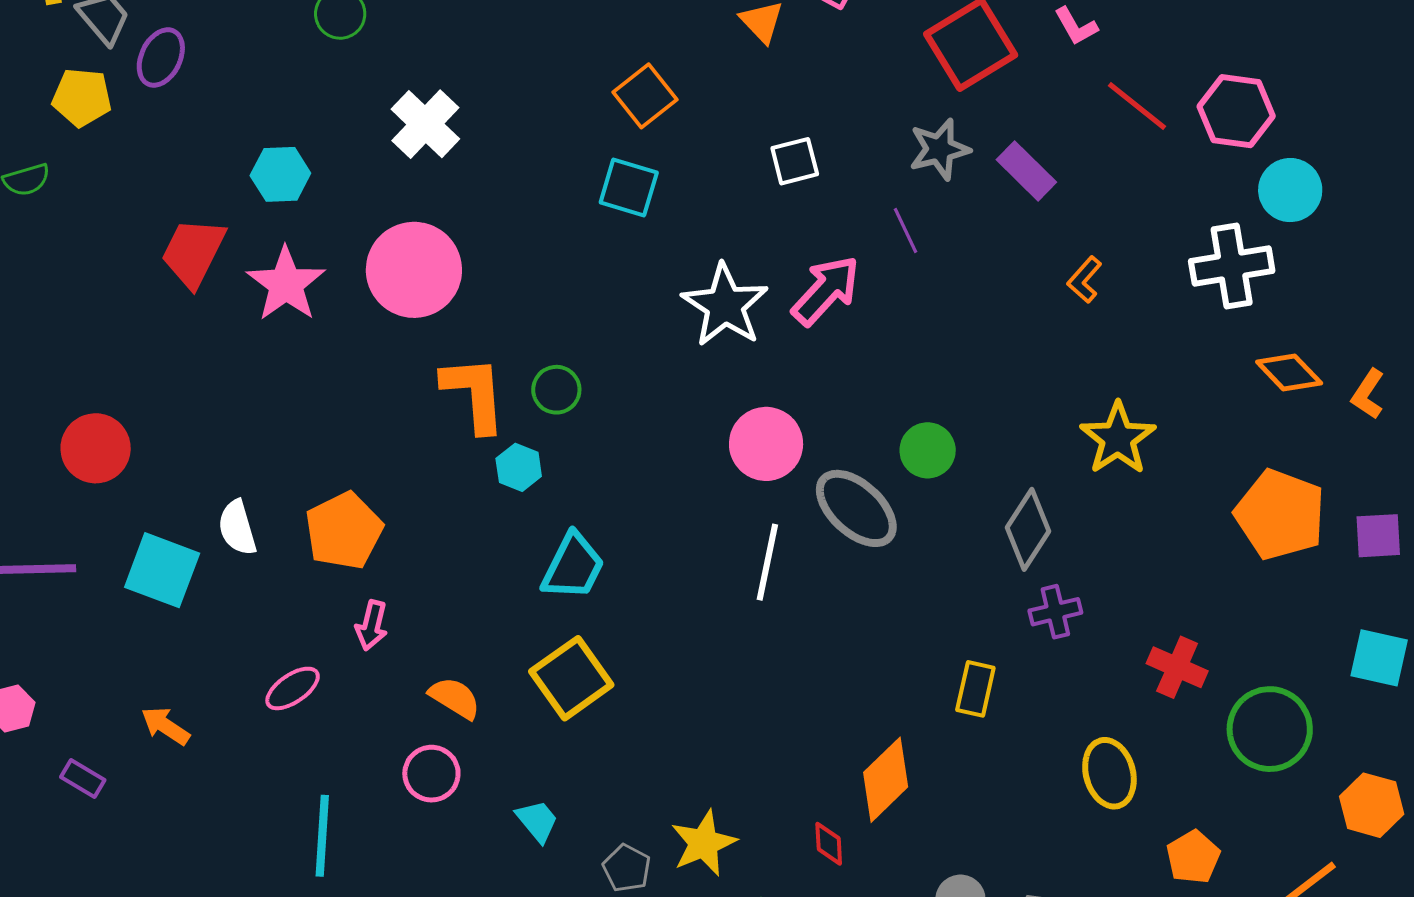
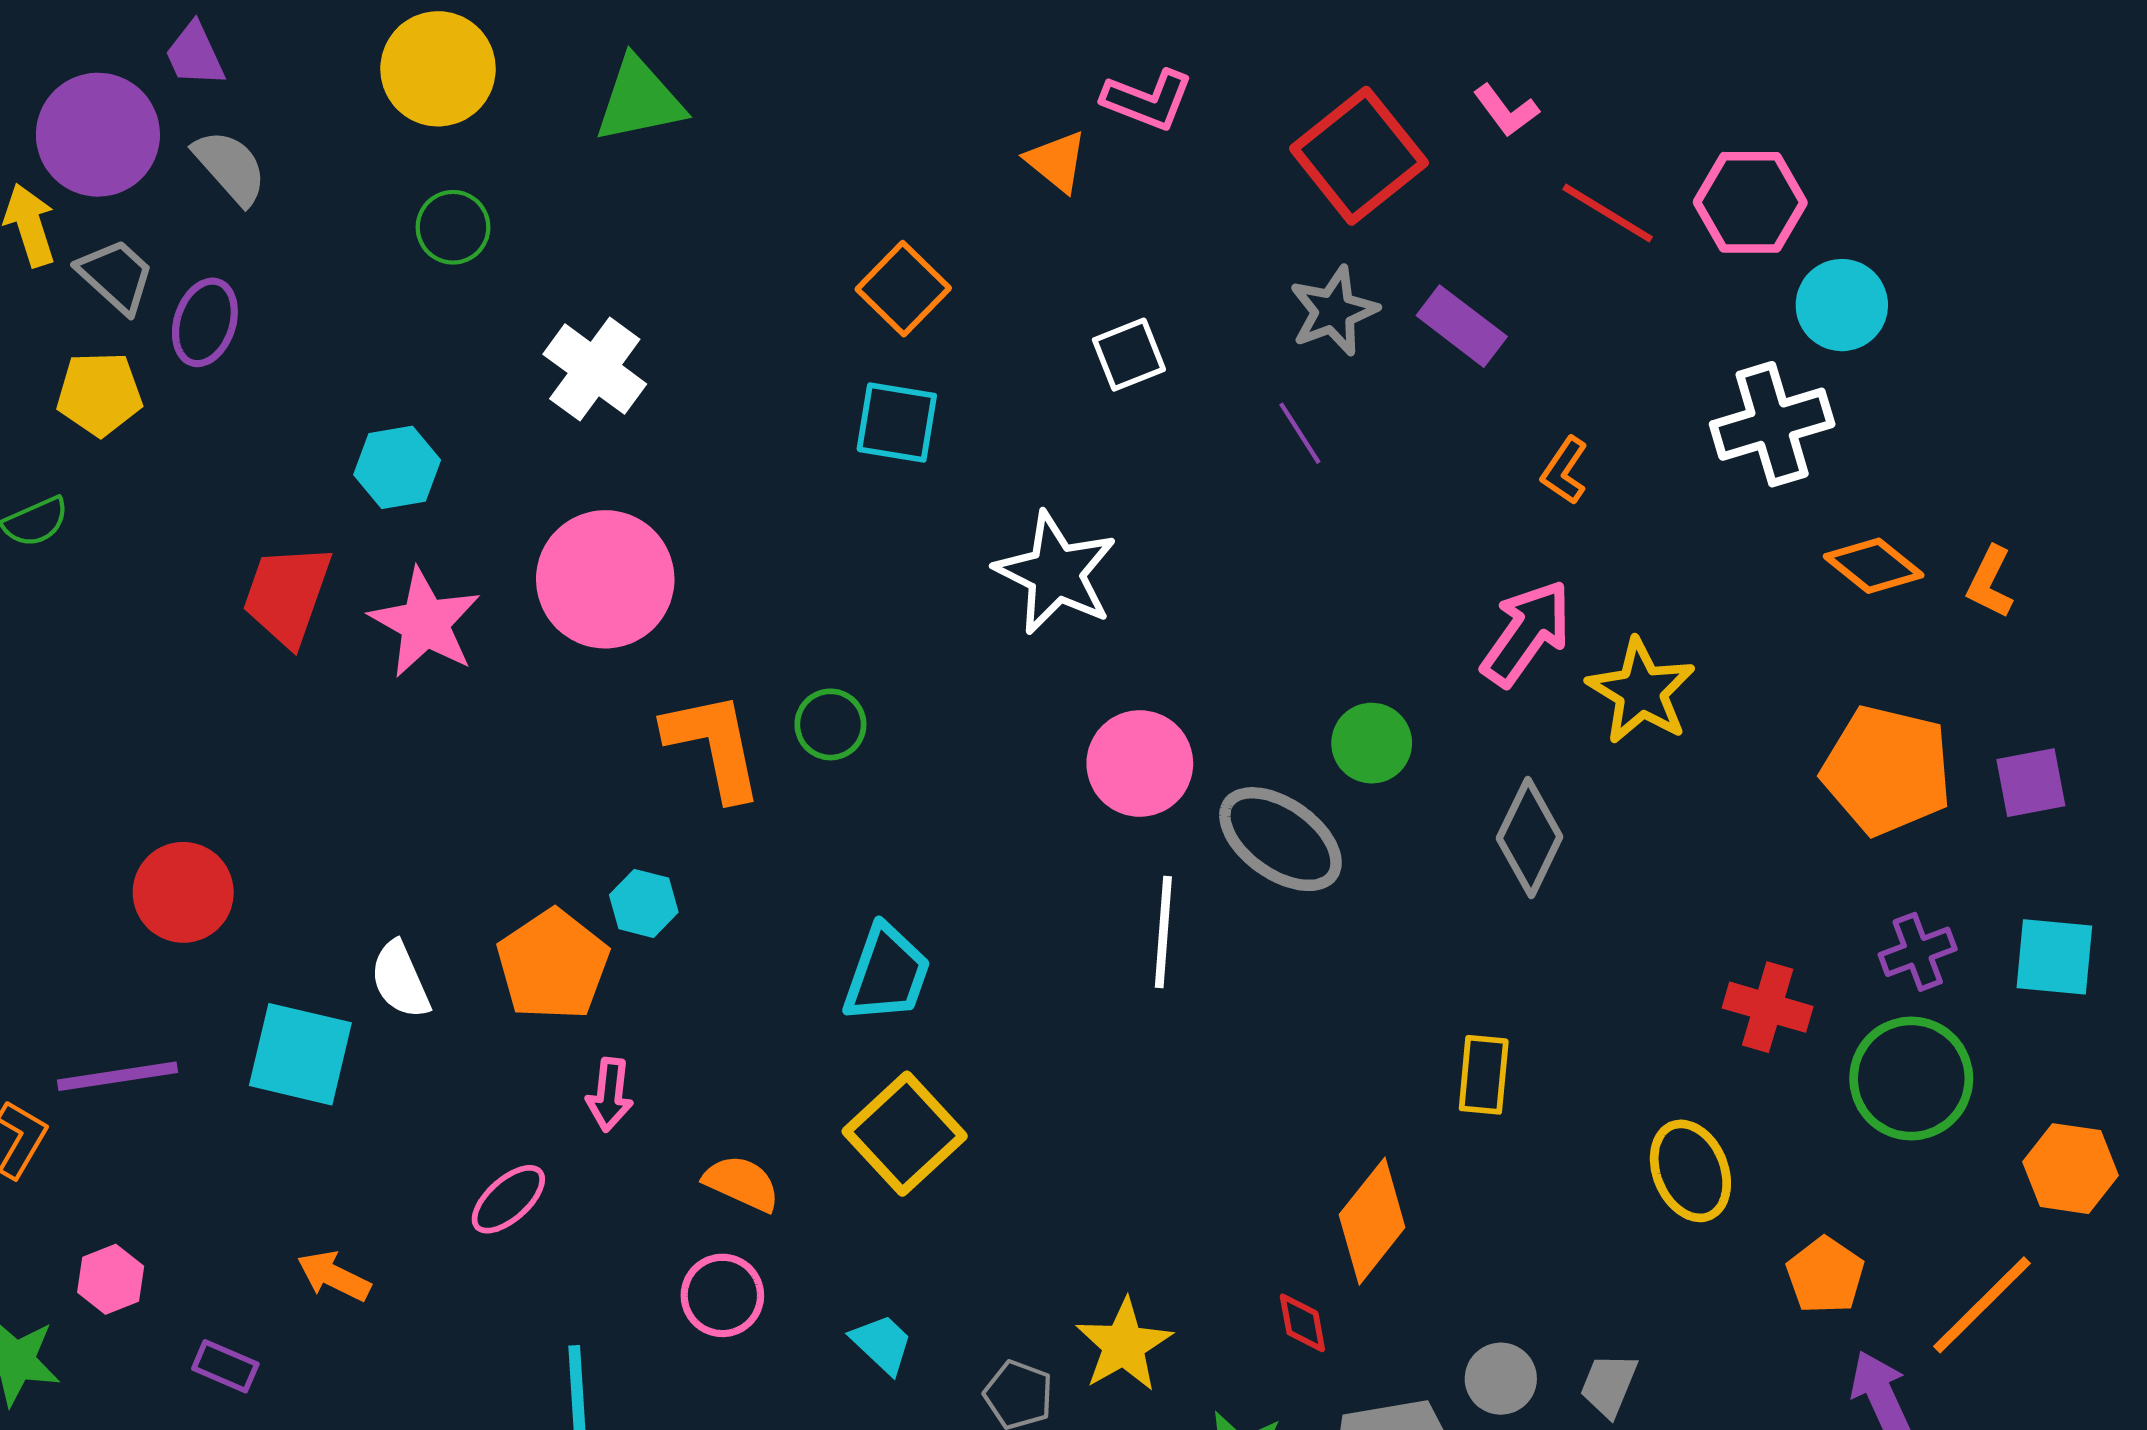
pink arrow: (826, 290) -> (1526, 633), moved
cyan hexagon: (519, 467) -> (644, 903), moved
purple cross: (1055, 612) -> (1918, 952), moved

